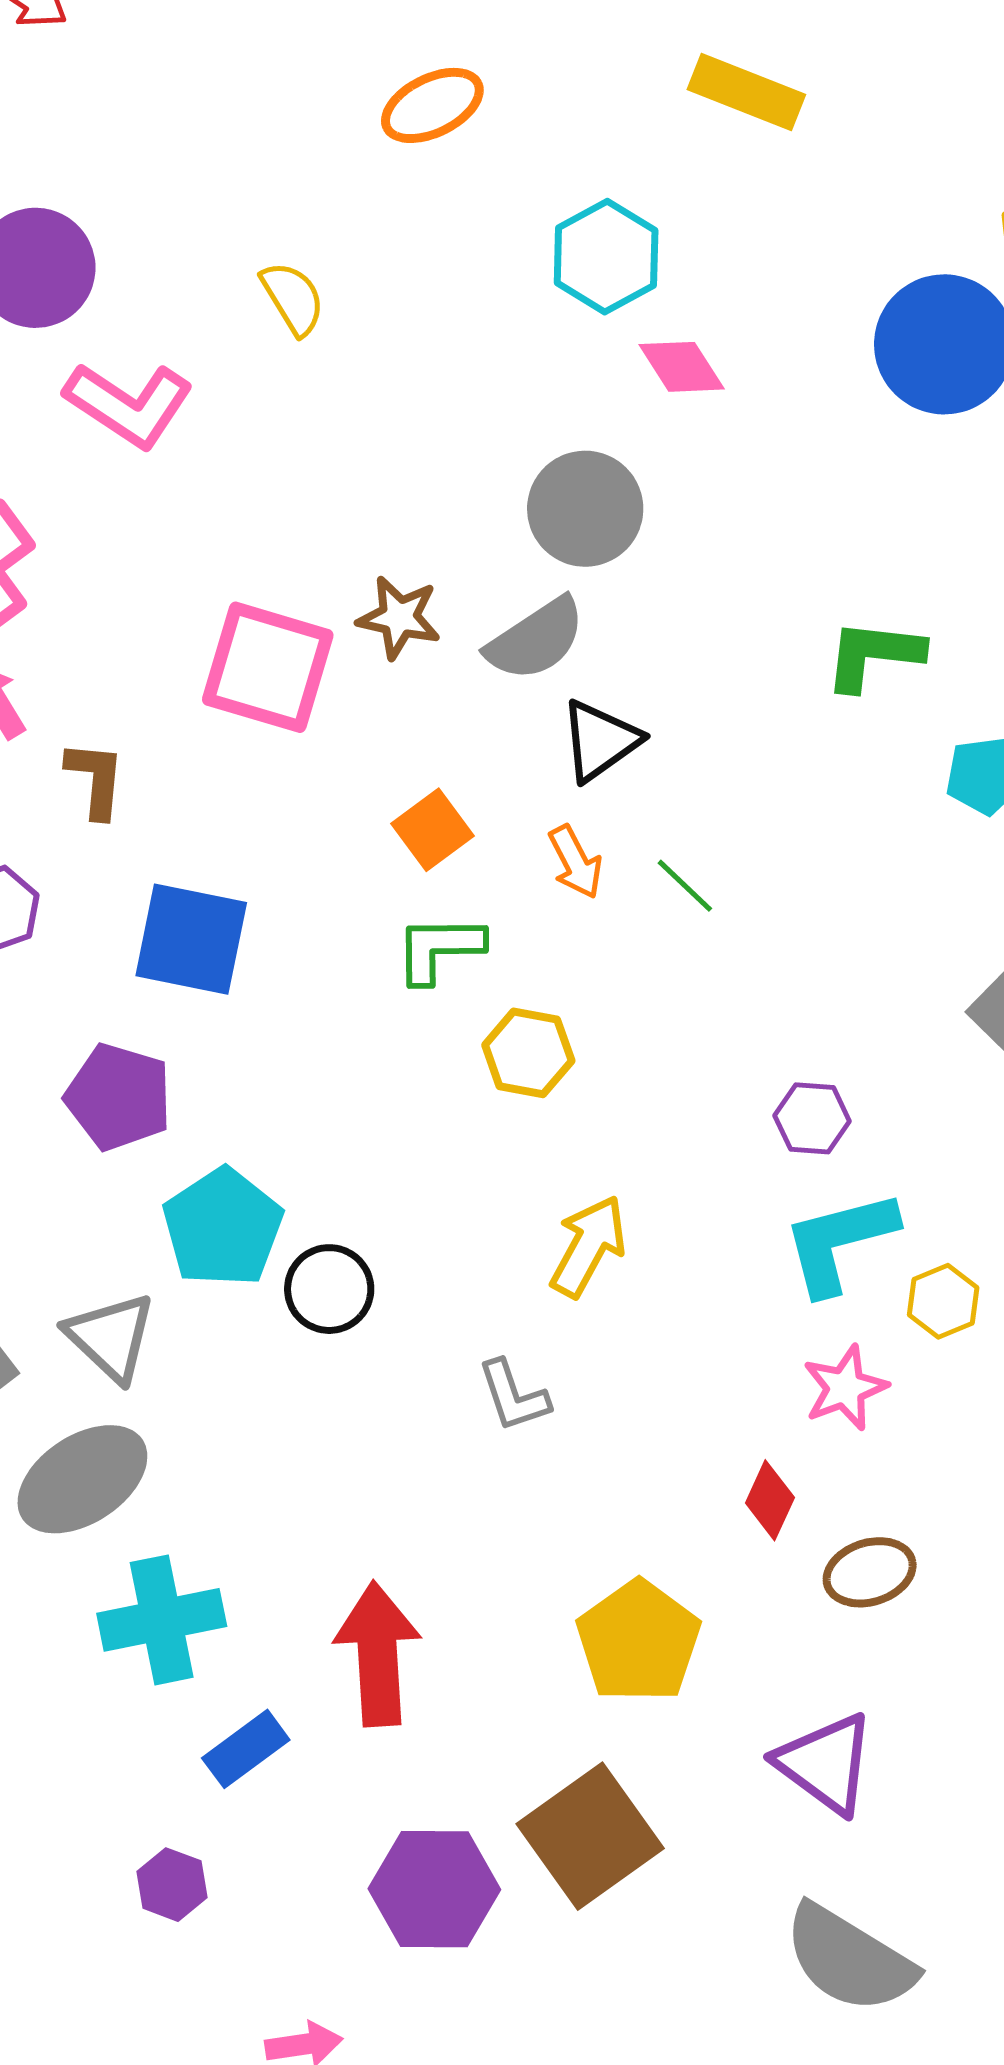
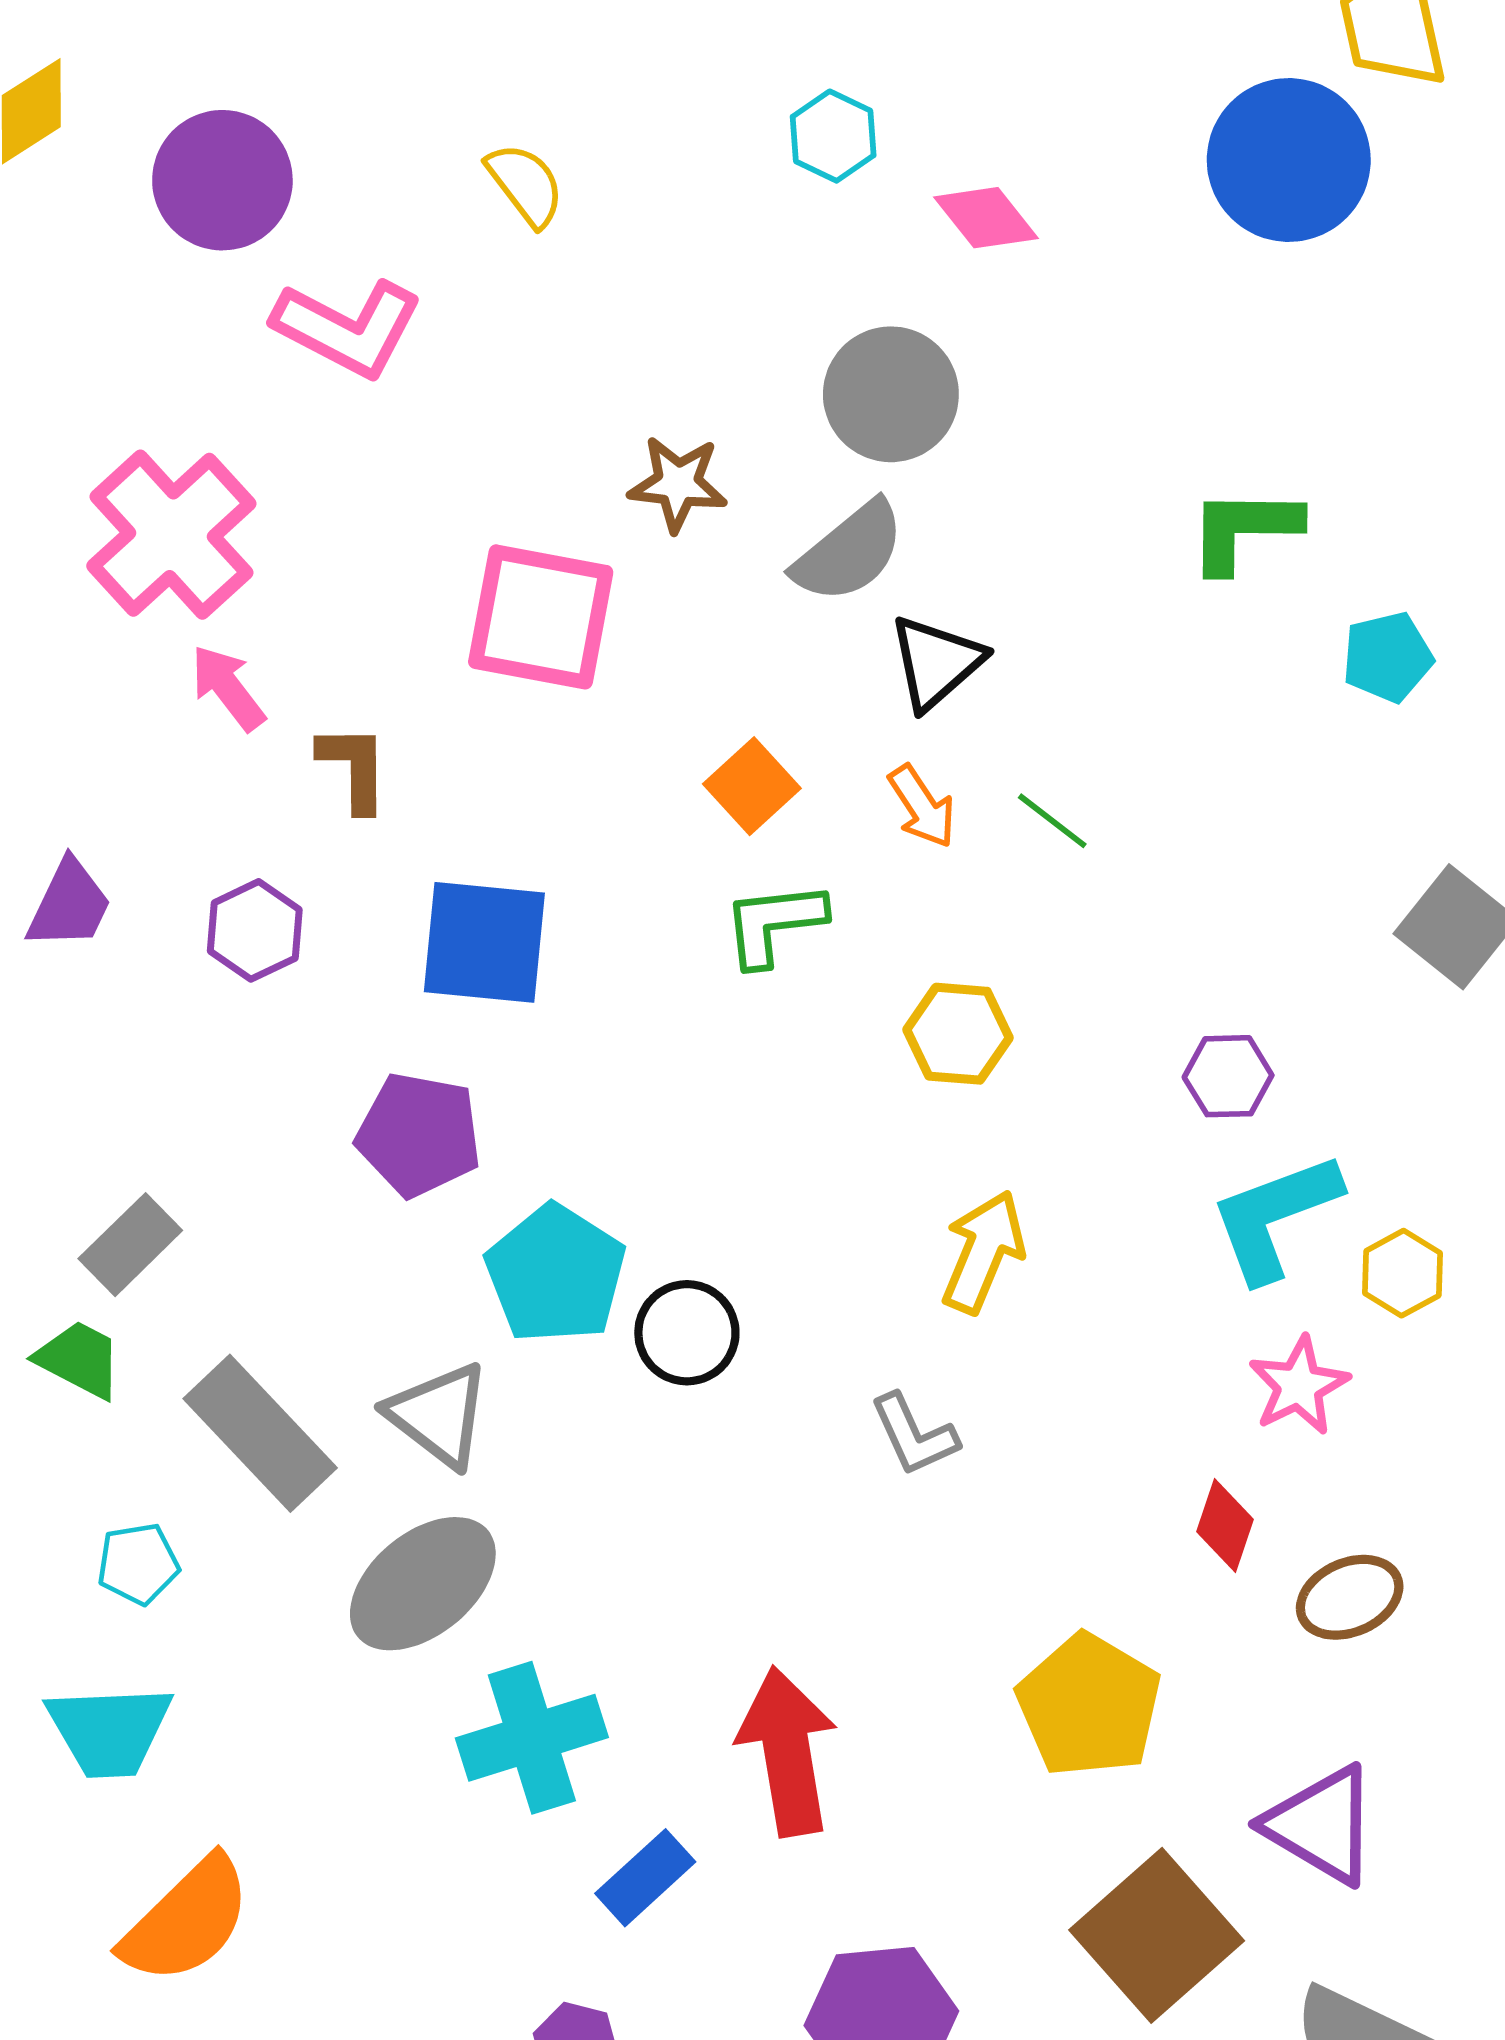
cyan hexagon: (606, 257) -> (833, 136), moved, size x0.7
brown star: (399, 617) -> (678, 484), moved
yellow hexagon: (528, 1053) -> (958, 1034), moved
brown square: (590, 1836) -> (1157, 1935), moved

